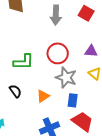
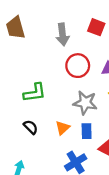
red circle: (58, 53) -> (78, 66), moved
blue rectangle: (73, 100) -> (87, 131), moved

